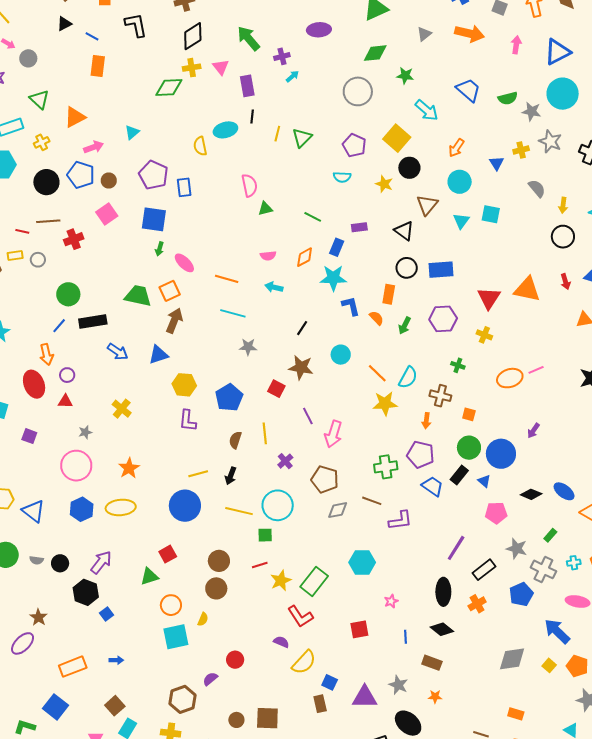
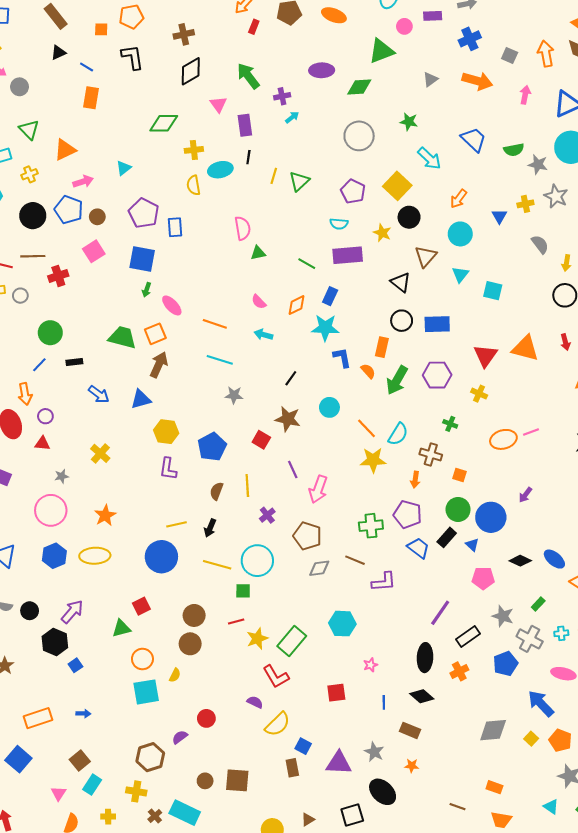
green diamond: (375, 53) -> (359, 87), moved
yellow cross: (192, 68) -> (194, 150), moved
cyan square: (491, 214) -> (493, 291), moved
purple rectangle: (359, 227) -> (348, 255), moved, size x1.8
pink semicircle: (268, 256) -> (259, 302), turned 49
black rectangle: (93, 321) -> (74, 362), size x0.6
green arrow: (405, 326) -> (397, 380), size x1.6

